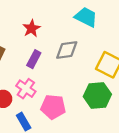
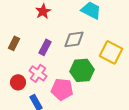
red star: (32, 28) -> (43, 11), moved
green hexagon: (97, 95) -> (82, 70), moved

